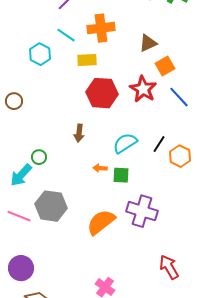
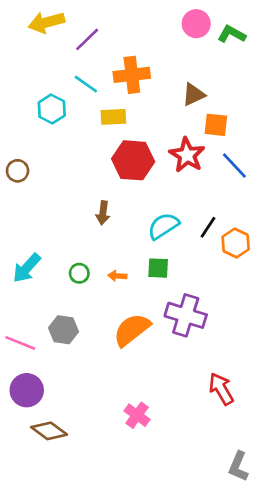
orange square: (165, 66) -> (216, 125), turned 36
green circle: (39, 157) -> (79, 273), moved
orange arrow: (100, 168) -> (117, 276), moved
gray hexagon: (51, 206) -> (64, 330), moved, size x0.7
pink line: (19, 216) -> (20, 343), moved

